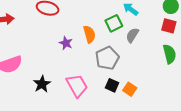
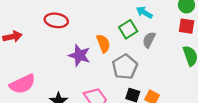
purple star: (66, 43) -> (79, 55), size x1.5

